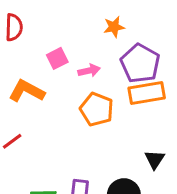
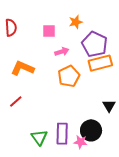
pink square: (57, 58) -> (49, 31), moved, turned 32
orange pentagon: (97, 109) -> (69, 76), turned 30

